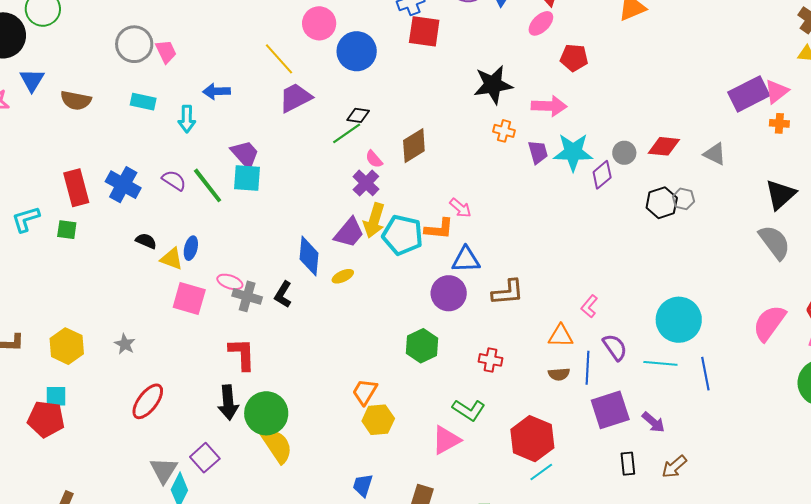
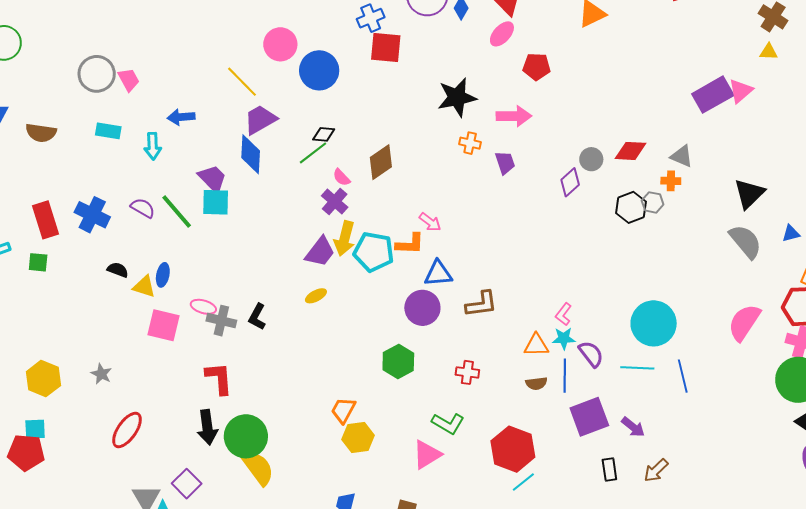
orange cross: (779, 123) -> (671, 181), moved
cyan star: (573, 152) -> (564, 338), moved, size x0.6
blue diamond: (309, 256) -> (251, 154), moved

